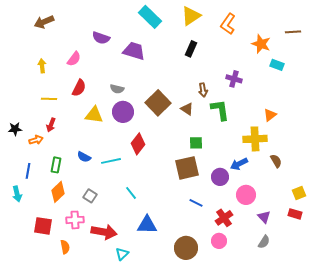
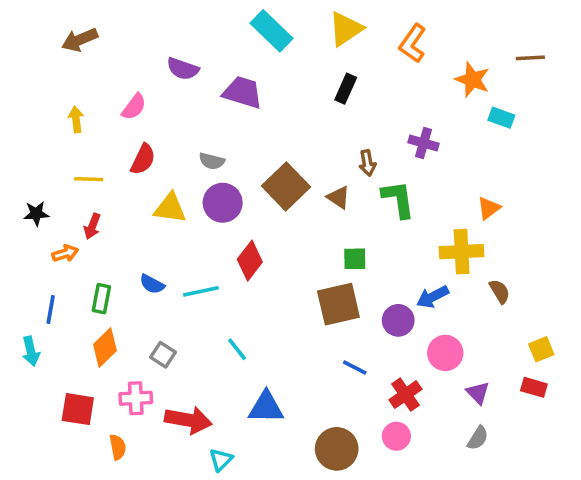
black star: (15, 129) -> (36, 214), moved

